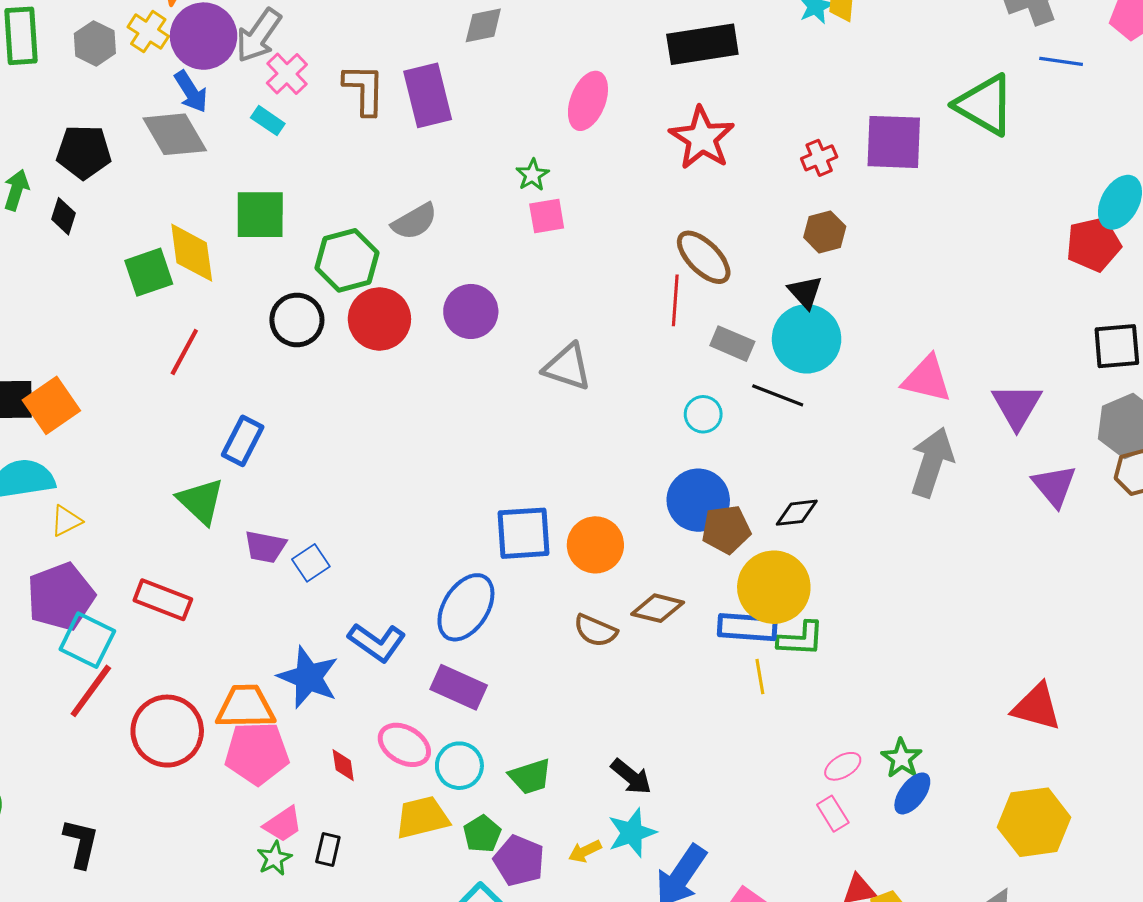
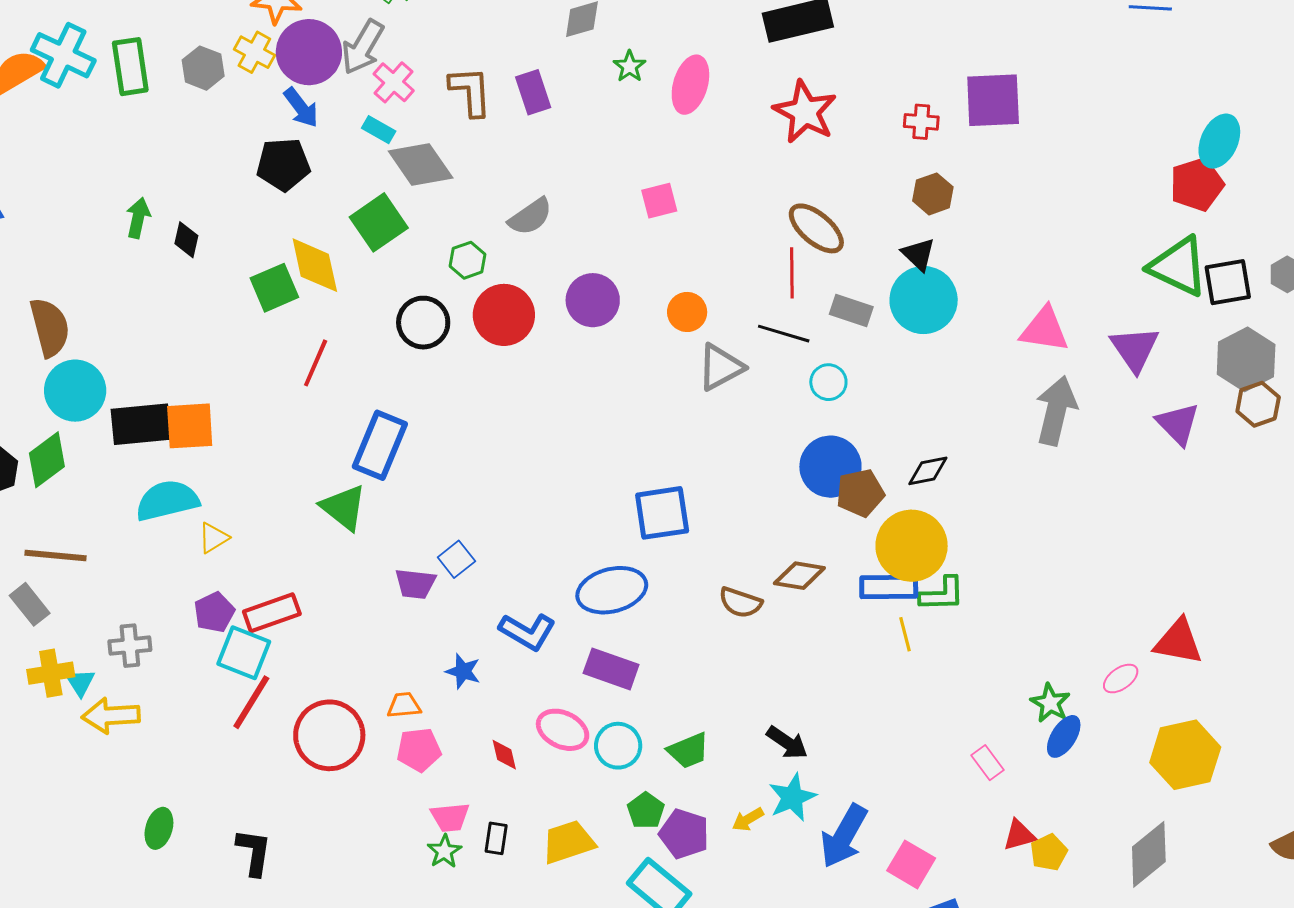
purple rectangle: (428, 95) -> (533, 92), size x0.7
green triangle: (985, 105) -> (1178, 266), moved
gray diamond: (175, 134) -> (421, 165), moved
black pentagon: (84, 152) -> (283, 164), moved
red cross: (819, 158) -> (921, 122), turned 32
green star: (532, 175) -> (630, 66), moved
green square: (260, 215) -> (379, 222), turned -30
green hexagon: (347, 260) -> (467, 260), size x0.6
gray triangle: (567, 367) -> (721, 367), moved, turned -42
black line: (778, 395) -> (784, 334), moved
orange square: (51, 405) -> (190, 426), turned 36
blue rectangle: (243, 441) -> (380, 445), size x1.4
orange circle: (595, 545) -> (687, 312), moved, size x0.7
purple trapezoid: (265, 547) -> (415, 584), moved
purple pentagon: (61, 597) -> (214, 612), size x0.6
red rectangle: (163, 600) -> (272, 613), moved, turned -36
blue ellipse: (466, 607) -> (612, 590), turned 48
blue star: (308, 677) -> (463, 671), size x0.6
orange trapezoid: (246, 707) -> (404, 705), size x0.6
pink pentagon: (257, 753) -> (419, 750), size x0.7
pink ellipse: (843, 766) -> (1121, 679), moved
yellow trapezoid: (422, 817) -> (568, 842), moved
pink trapezoid: (283, 824) -> (450, 817), turned 33

